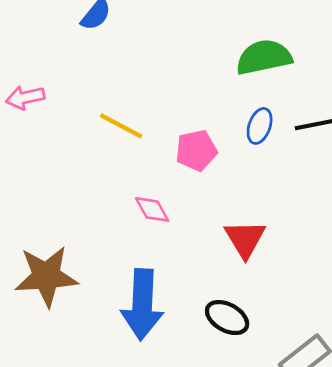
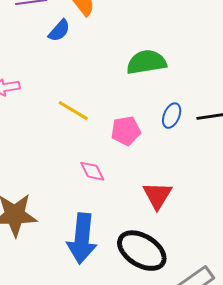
green semicircle: (264, 57) -> (146, 62), moved
black ellipse: (227, 318) -> (142, 251), size x1.6

